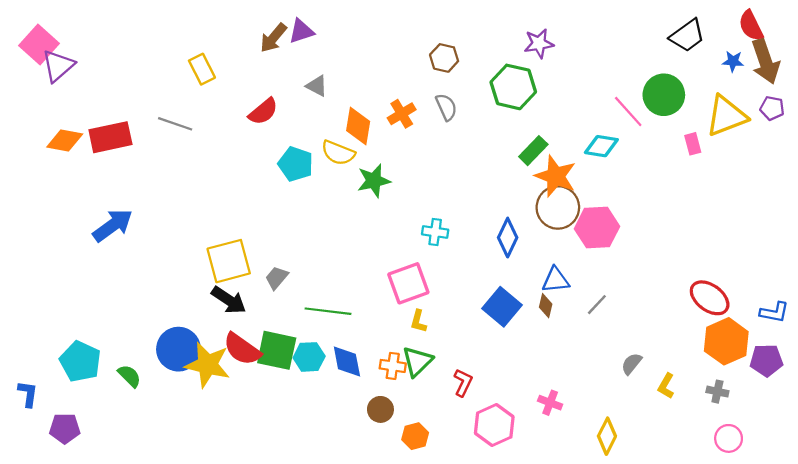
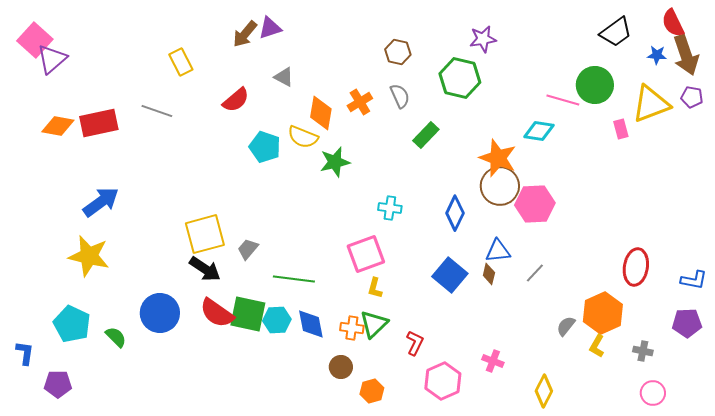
pink line: (628, 112) -> (563, 100), turned -32
green rectangle: (533, 151) -> (426, 135), moved
red ellipse: (710, 298) -> (636, 267), turned 63
orange hexagon: (726, 341) -> (603, 313), moved
yellow star: (208, 365) -> (89, 256), moved

